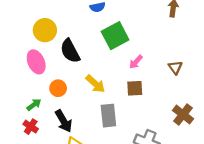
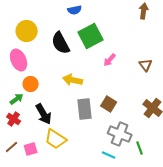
black semicircle: (70, 51) -> (61, 43), moved
yellow arrow: (95, 84) -> (73, 80), turned 150
orange circle: (58, 88) -> (31, 84), moved
brown square: (135, 88) -> (109, 104), moved, turned 35

